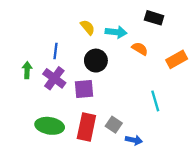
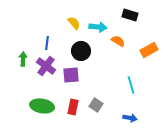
red rectangle: (86, 127) -> (73, 107), size x0.7
blue arrow: (134, 140) -> (130, 118), moved

